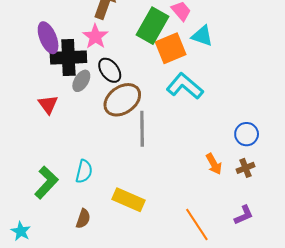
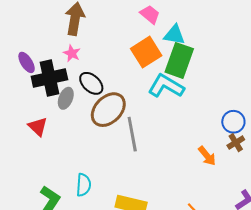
green rectangle: (153, 26) -> (179, 60), moved
pink star: (95, 37) -> (72, 53), size x0.7
purple ellipse: (48, 38) -> (27, 62), size x0.7
brown cross: (246, 168) -> (236, 143), moved

